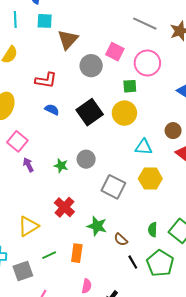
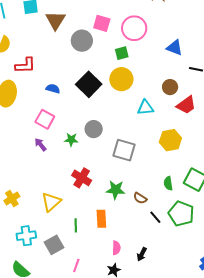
red L-shape: (46, 80) -> (25, 65), moved
pink square: (17, 141) -> (45, 119), moved
yellow hexagon: (150, 179) -> (170, 140), moved
green line: (49, 255) -> (76, 225), turned -56

